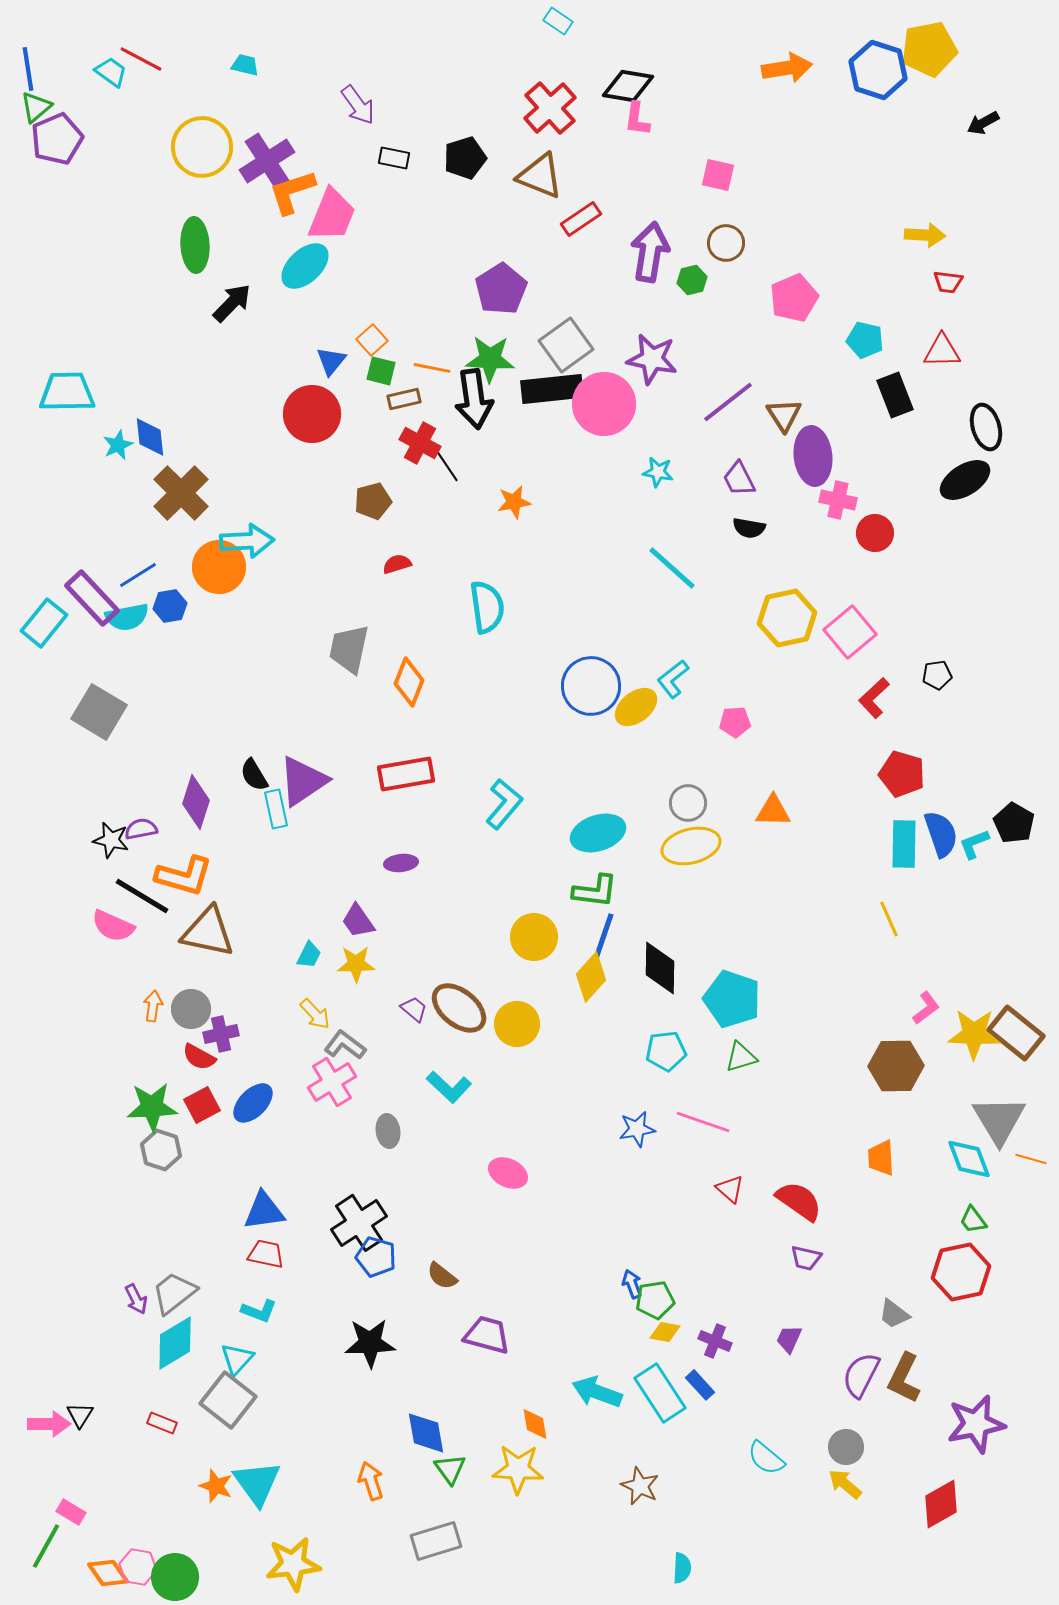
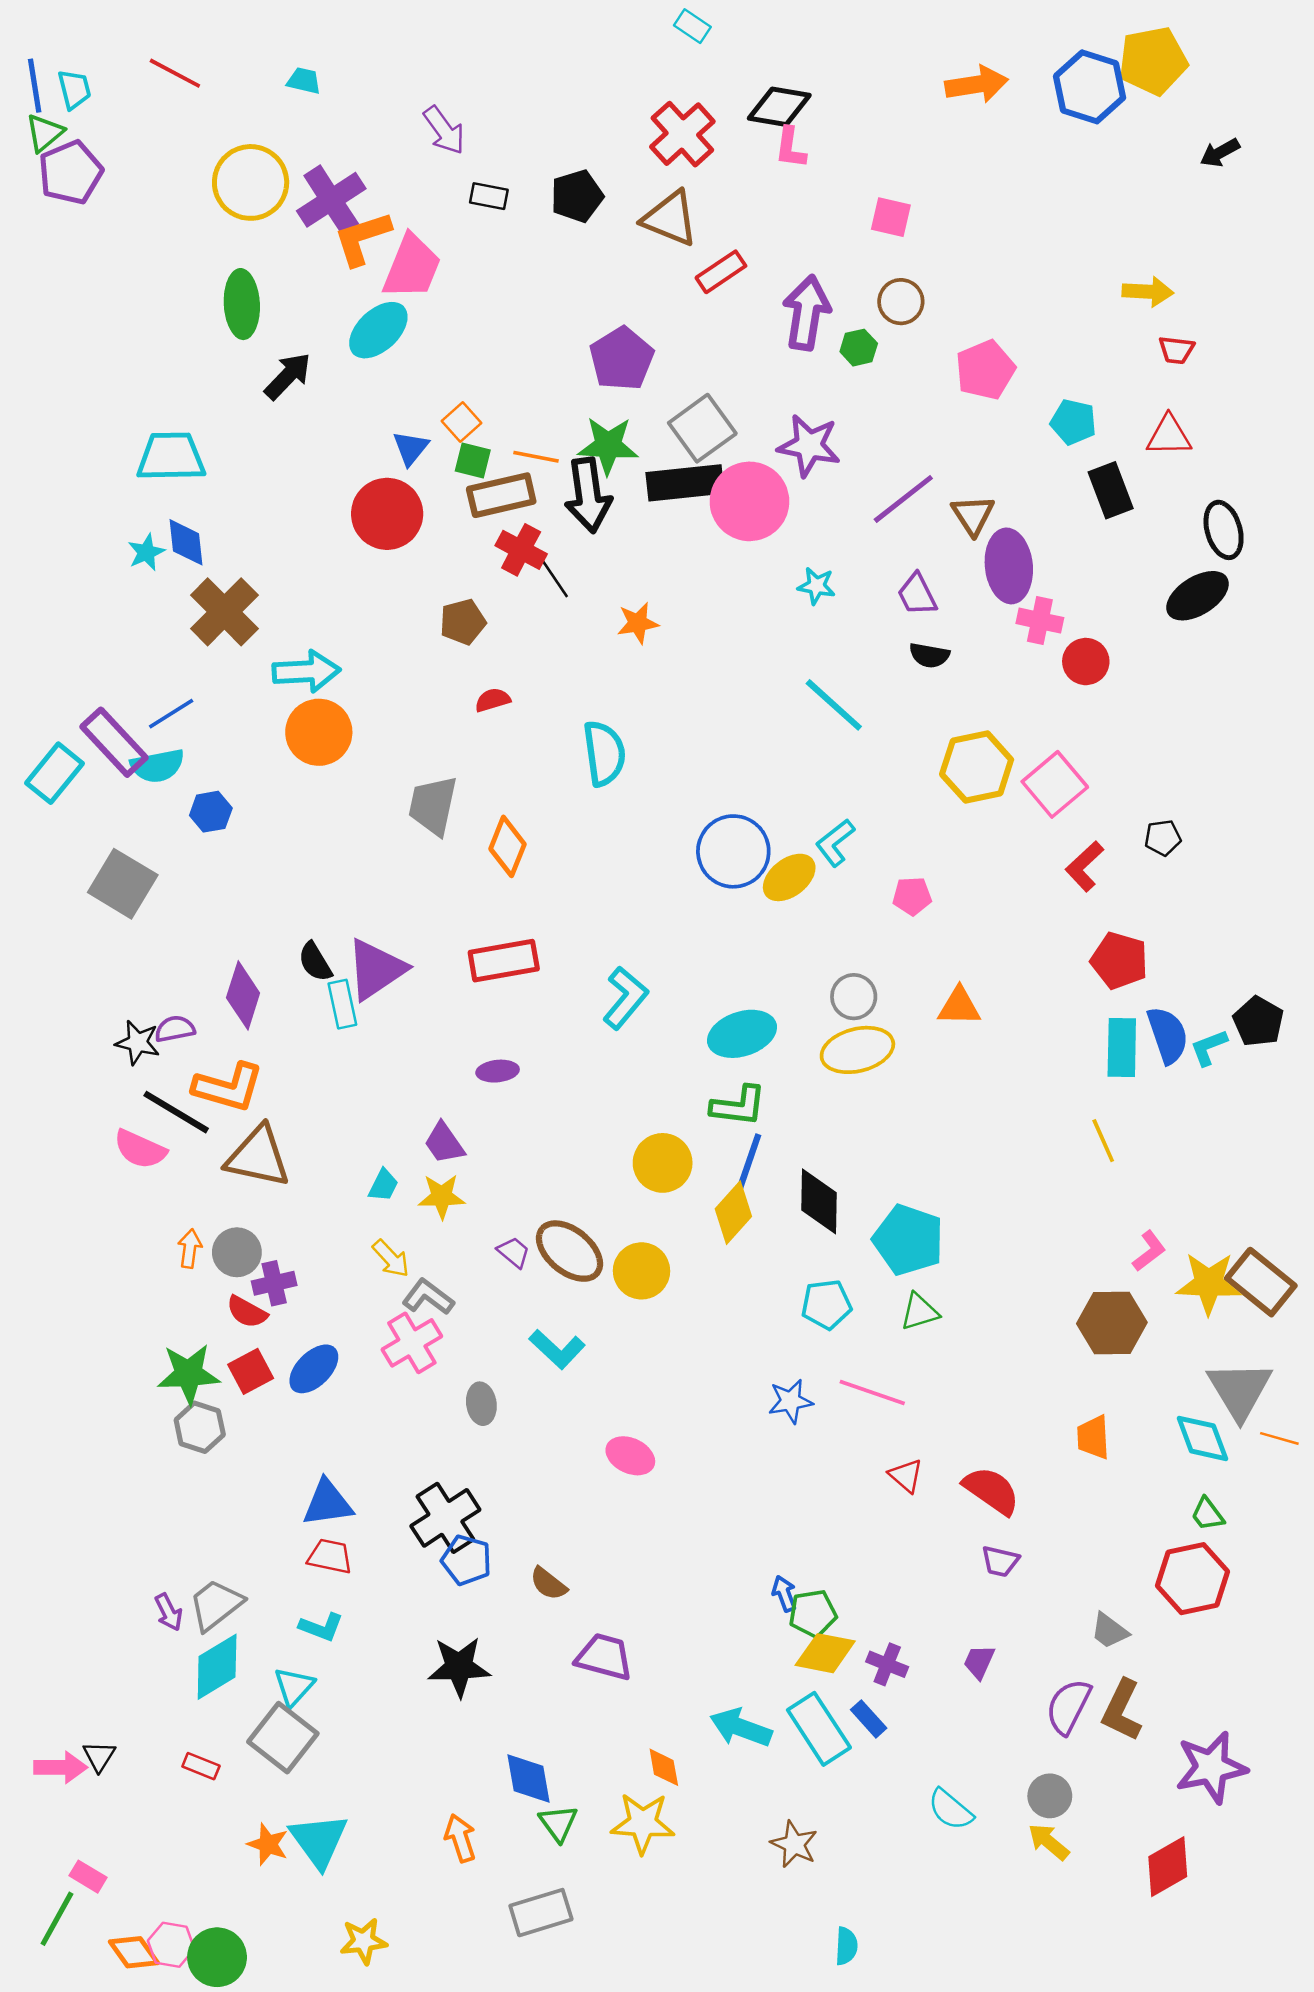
cyan trapezoid: (111, 72) -> (74, 89), moved, turned 40
cyan trapezoid: (67, 392) -> (171, 457), moved
brown rectangle: (404, 399) -> (501, 495), size x1.6
orange circle: (219, 567) -> (319, 732), moved
blue hexagon: (170, 606) -> (211, 812), moved
yellow diamond: (665, 1332) -> (825, 1653), size x1.6
yellow star: (293, 1564) -> (363, 1941), size x0.7

